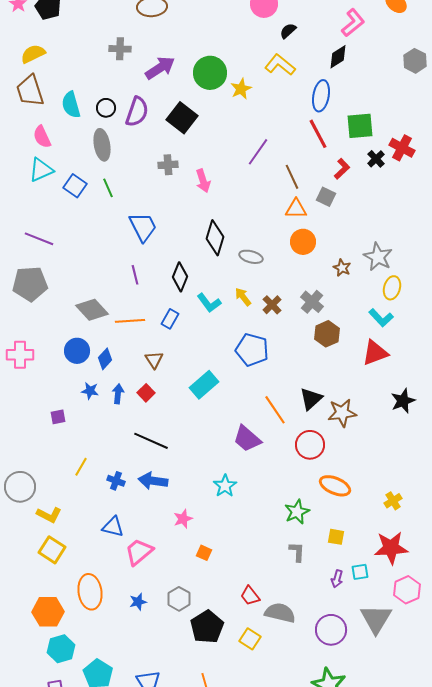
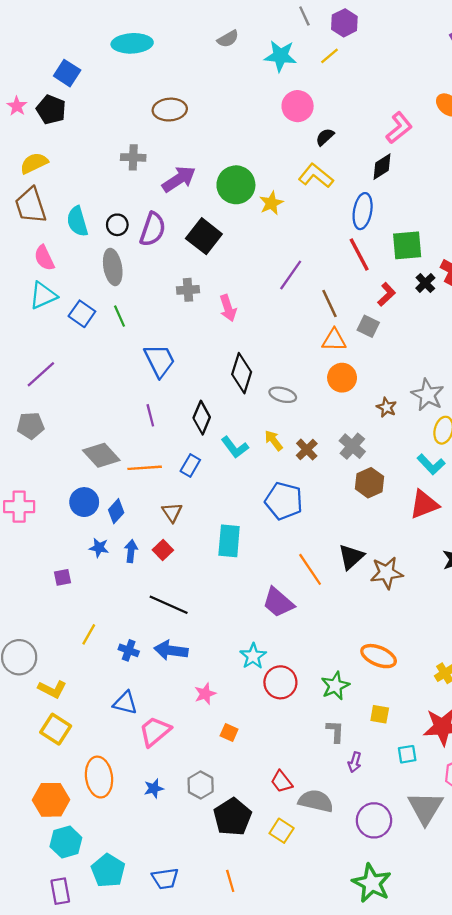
purple line: (39, 239) -> (41, 374), turned -64
gray pentagon: (30, 284) -> (31, 426), size x0.7
cyan rectangle: (204, 385) -> (229, 541), turned -44
red circle: (310, 445) -> (280, 682), moved
purple arrow: (337, 579) -> (355, 762), moved

